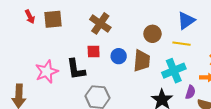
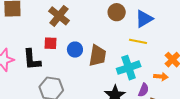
brown circle: (152, 34) -> (117, 12), moved

